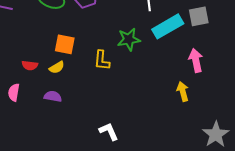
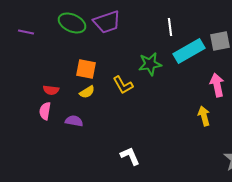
yellow L-shape: (102, 60) -> (123, 85), turned -35
yellow semicircle: (57, 67) -> (87, 92), moved
pink semicircle: (14, 92) -> (45, 111), moved

